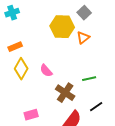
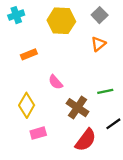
yellow hexagon: (62, 27) -> (61, 21), moved
orange rectangle: (15, 47) -> (29, 54), moved
yellow diamond: (21, 69) -> (27, 105), moved

